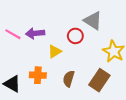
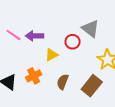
orange cross: (38, 75) -> (34, 76), turned -35

